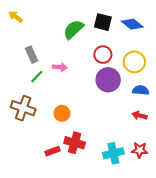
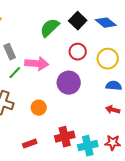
black square: (103, 22) -> (78, 21), turned 30
pink arrow: (60, 67) -> (37, 64), size x1.6
purple circle: (108, 80) -> (69, 83), moved
red cross: (75, 143) -> (65, 137), moved, turned -30

